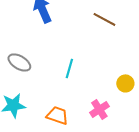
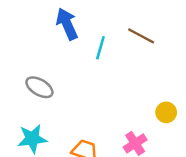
cyan line: (69, 68) -> (100, 48), moved

